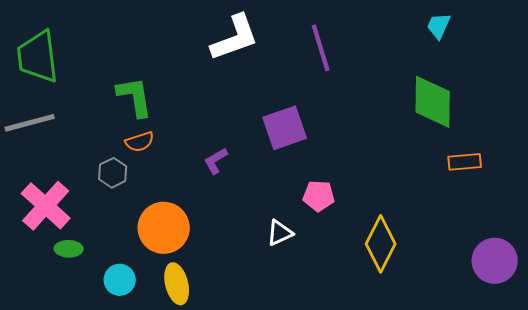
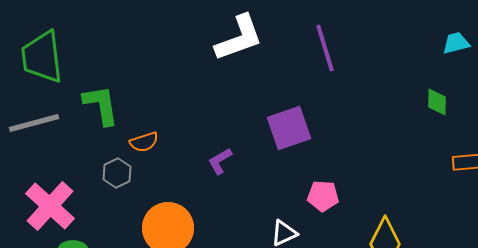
cyan trapezoid: (439, 26) -> (456, 43), moved, turned 52
green L-shape: (135, 97) -> (101, 105), moved
green diamond: (433, 102) -> (437, 102), size x0.5

